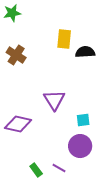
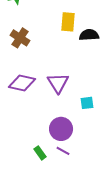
purple diamond: (18, 124) -> (22, 83), moved
purple circle: (80, 146) -> (61, 129), moved

